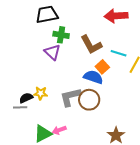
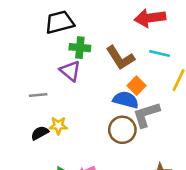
cyan line: (119, 53) -> (160, 53), moved
gray L-shape: (70, 97) -> (146, 115), moved
gray line: (20, 107) -> (38, 95), moved

